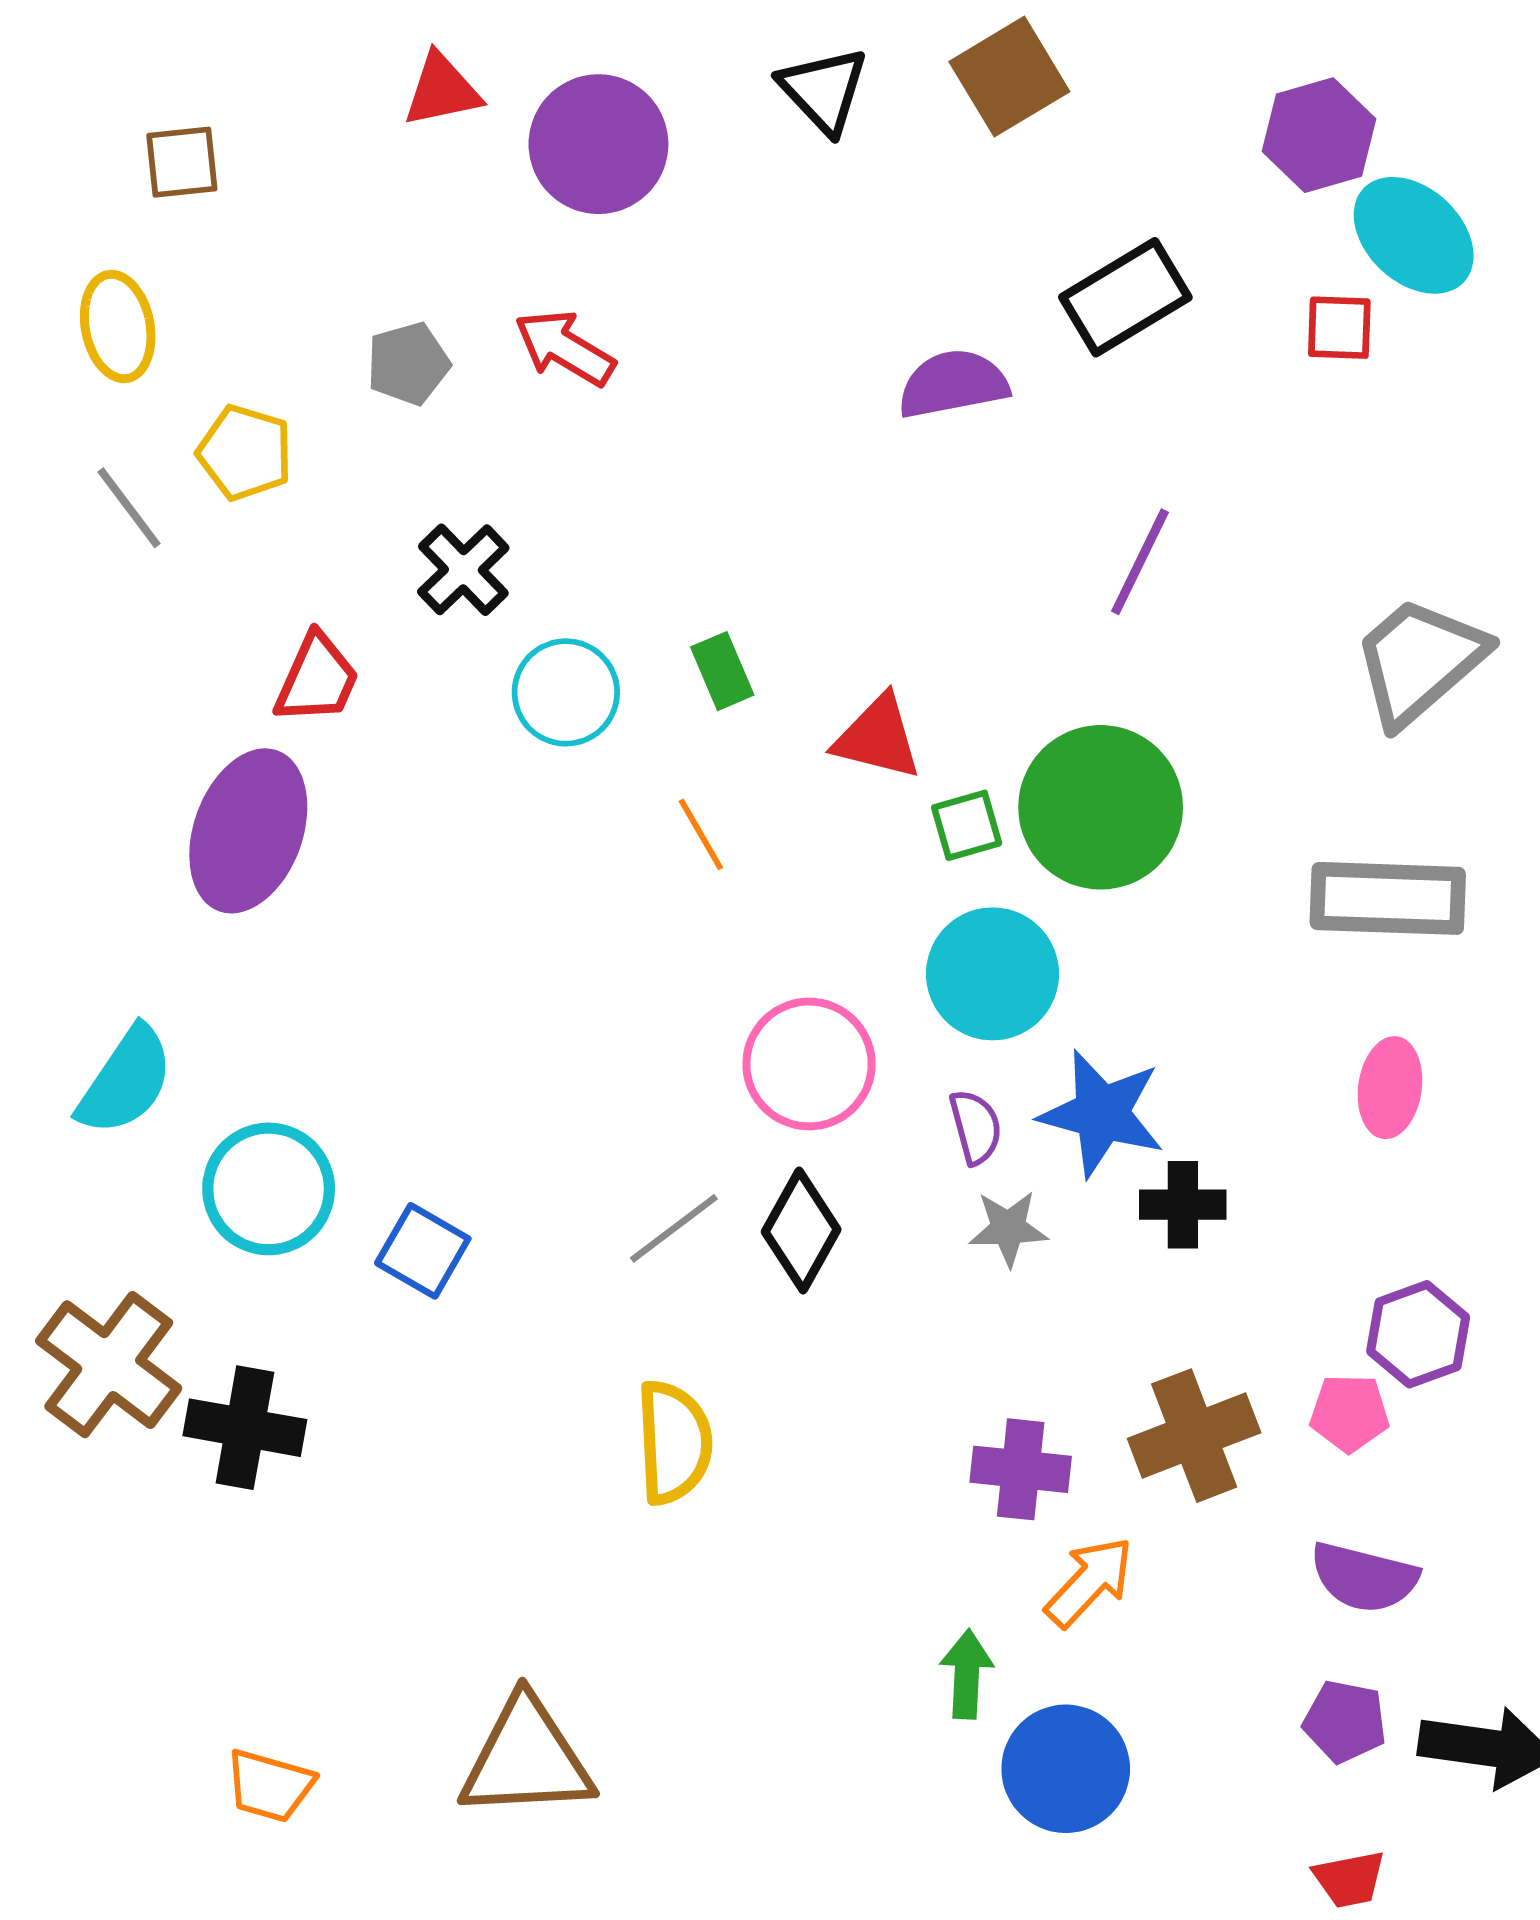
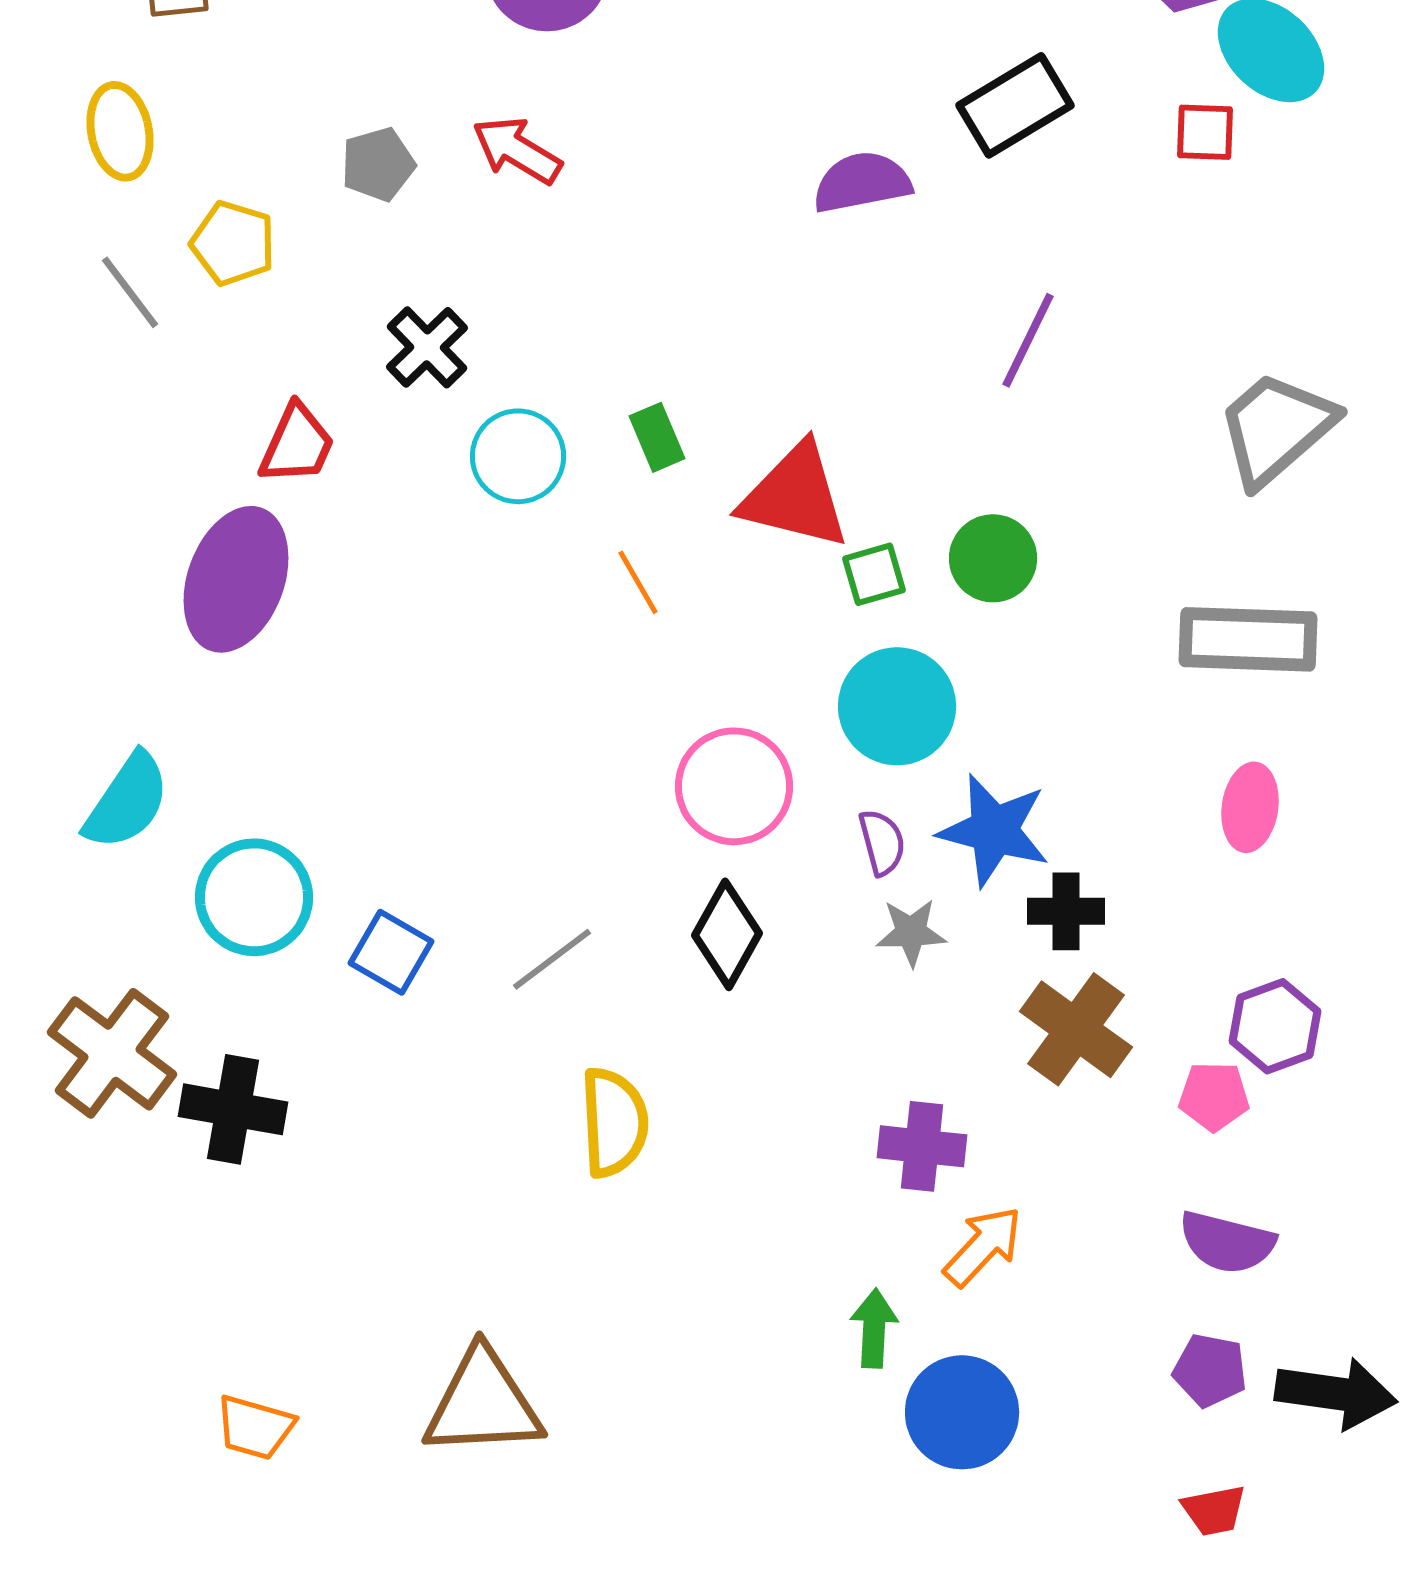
red triangle: (878, 737) -> (795, 496), size x1.4
green circle: (1101, 807) -> (993, 558), size x0.6
gray line: (674, 1228) -> (552, 959), moved
brown cross: (1194, 1436) -> (1076, 1029), moved, turned -33

